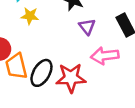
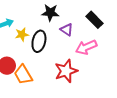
black ellipse: (41, 73) -> (39, 41), moved

